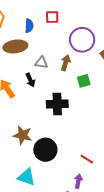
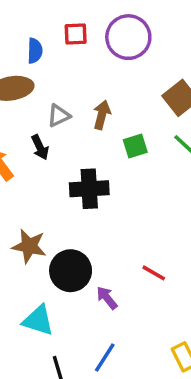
purple circle: (82, 40) -> (128, 37), moved
gray triangle: (41, 63) -> (59, 116), turned -32
red line: (87, 159) -> (154, 273), moved
purple arrow: (78, 181) -> (107, 298), moved, turned -48

